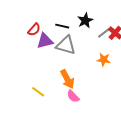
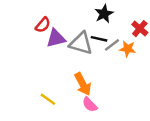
black line: (62, 26) -> (99, 39), moved
gray line: (104, 33) -> (112, 45), moved
orange star: (104, 60) -> (128, 49), moved

